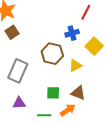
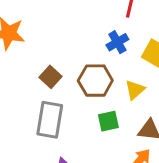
brown square: (12, 32) -> (51, 77), moved
green square: (53, 93) -> (108, 121), moved

